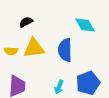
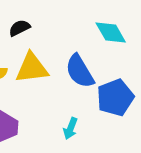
blue semicircle: (65, 50) -> (80, 71), turned -30
blue pentagon: (88, 83) -> (115, 97), moved

